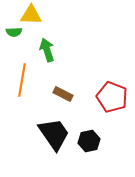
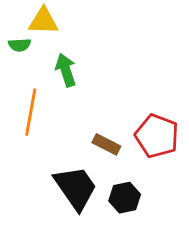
brown rectangle: (63, 94) -> (106, 144), moved

